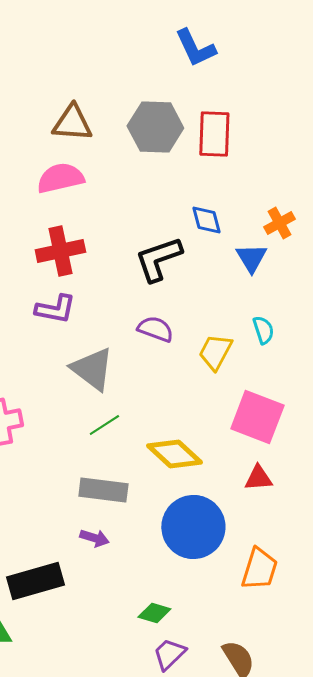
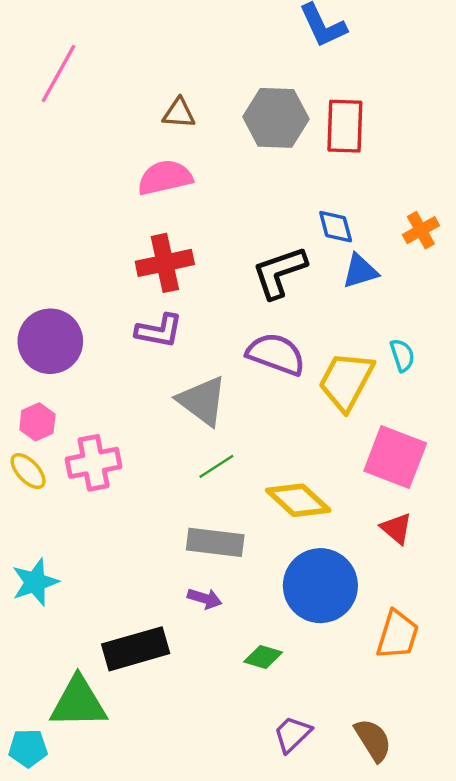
brown triangle: (72, 123) -> (179, 113), size x0.7
blue triangle: (251, 258) -> (360, 271), moved, turned 44
purple semicircle: (155, 329) -> (276, 354), size x1.4
yellow trapezoid: (215, 352) -> (346, 381), size x1.4
red triangle: (258, 478) -> (396, 528), turned 44
green diamond: (154, 613) -> (263, 657), moved

